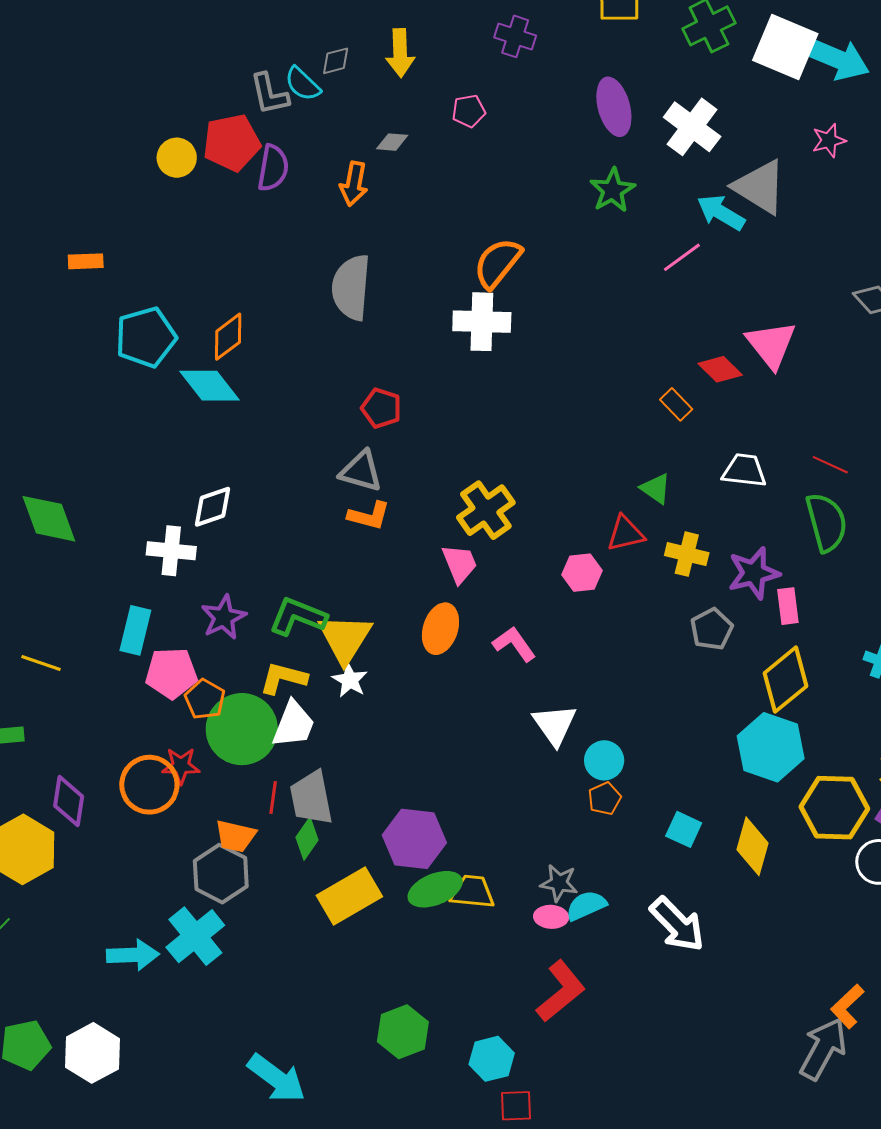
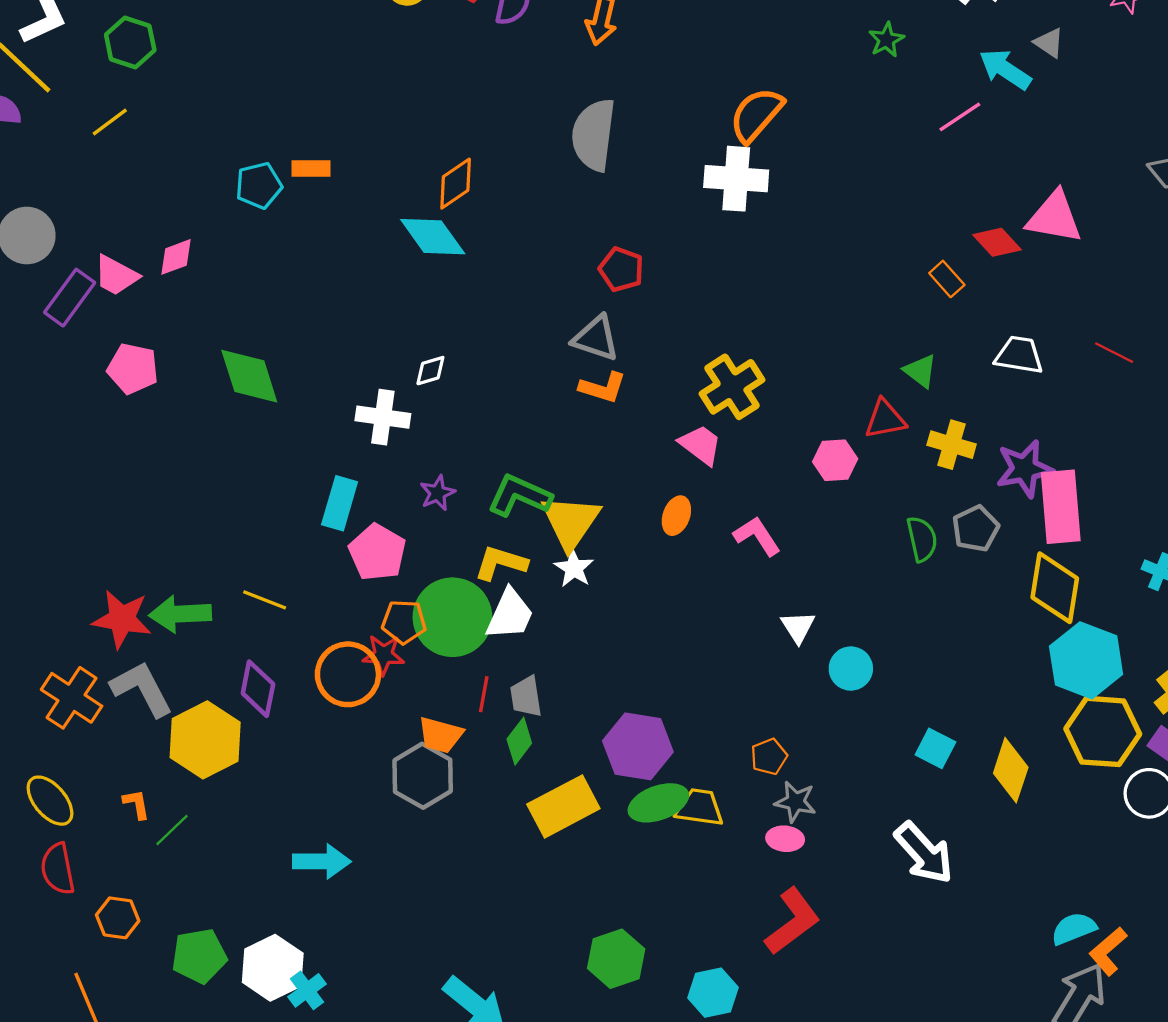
gray triangle: (760, 187) -> (1049, 43), size x0.5
green star: (612, 190) -> (886, 40), size x0.7
orange rectangle: (86, 261) -> (311, 169), moved
cyan pentagon: (146, 337) -> (259, 185), moved, size x0.7
pink triangle: (771, 345) -> (1054, 217), turned -44
white diamond: (213, 507) -> (430, 371), size x0.7
green semicircle: (826, 522) -> (922, 539), moved, size x0.7
pink trapezoid: (460, 564) -> (701, 445), turned -33
pink rectangle: (788, 606) -> (1061, 507), size x1.8
purple star: (224, 617) -> (438, 493), size x0.7
orange ellipse: (440, 629) -> (676, 516), size x0.7
yellow line: (41, 663) -> (265, 600), moved
pink pentagon: (171, 673) -> (377, 552), turned 30
yellow diamond: (786, 680) -> (1055, 588), turned -44
orange pentagon: (205, 699) -> (404, 622), moved, turned -30
white triangle: (555, 725) -> (798, 627), size x0.7
cyan hexagon: (771, 747) -> (1086, 660), moved
gray trapezoid: (311, 798) -> (526, 697), size x0.7
orange pentagon: (605, 798) -> (769, 757), moved
cyan semicircle: (586, 906) -> (1074, 929), moved
cyan cross: (195, 936) -> (307, 990), moved, size x0.6

